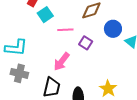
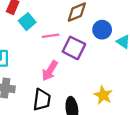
purple square: (86, 43) -> (74, 48), size x1.5

